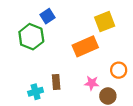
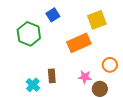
blue square: (47, 16) -> (53, 15), moved
cyan cross: (36, 92) -> (33, 85), turned -32

